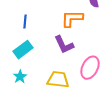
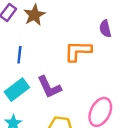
purple L-shape: (64, 45) -> (49, 87), moved

